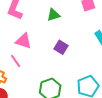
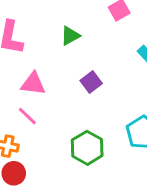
purple square: (61, 47) -> (91, 82), turned 32

